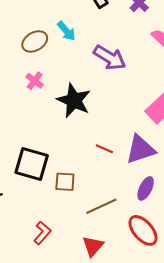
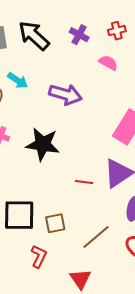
red L-shape: (42, 233) -> (39, 256), moved
red triangle: (93, 246) -> (80, 279), moved

